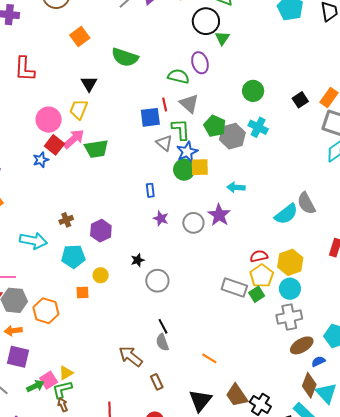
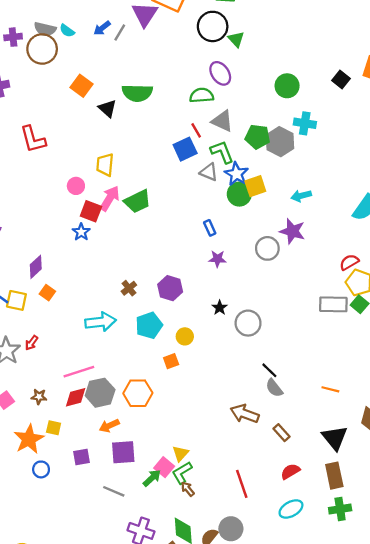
black triangle: (89, 84) -> (107, 108), moved
pink circle: (49, 120) -> (76, 186), size x0.6
purple star: (161, 218) -> (217, 259), moved

